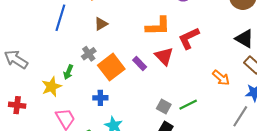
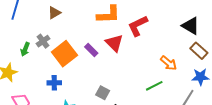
green arrow: (68, 72) -> (25, 49), moved
green line: (188, 105) -> (154, 86), moved
gray square: (164, 107) -> (103, 93), moved

